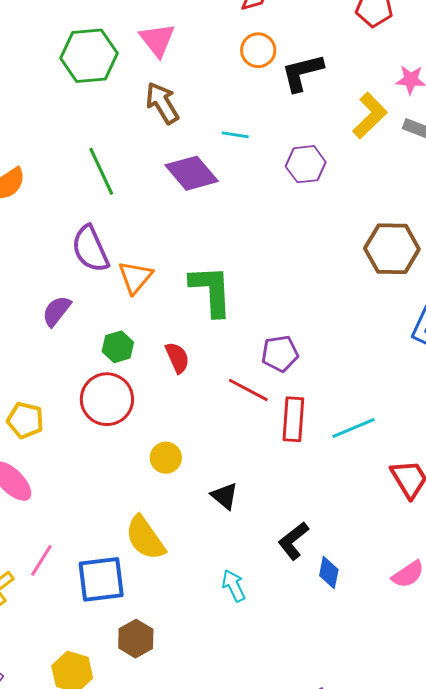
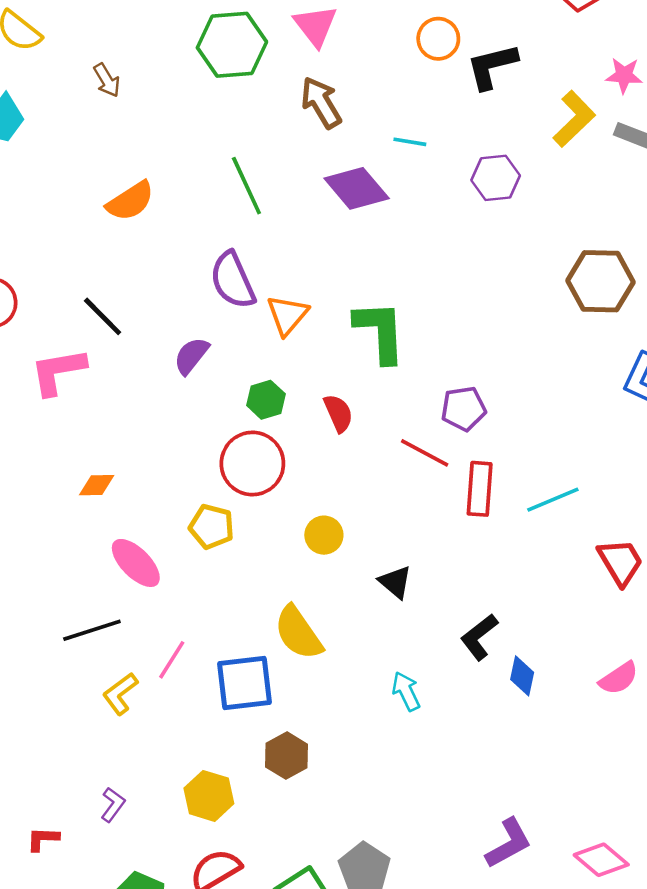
yellow pentagon: (25, 420) -> (212, 527), moved

